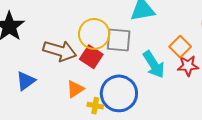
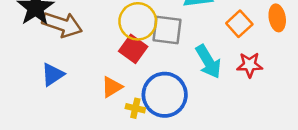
orange square: (180, 47) -> (239, 24), moved
brown arrow: (60, 51) -> (62, 25), moved

